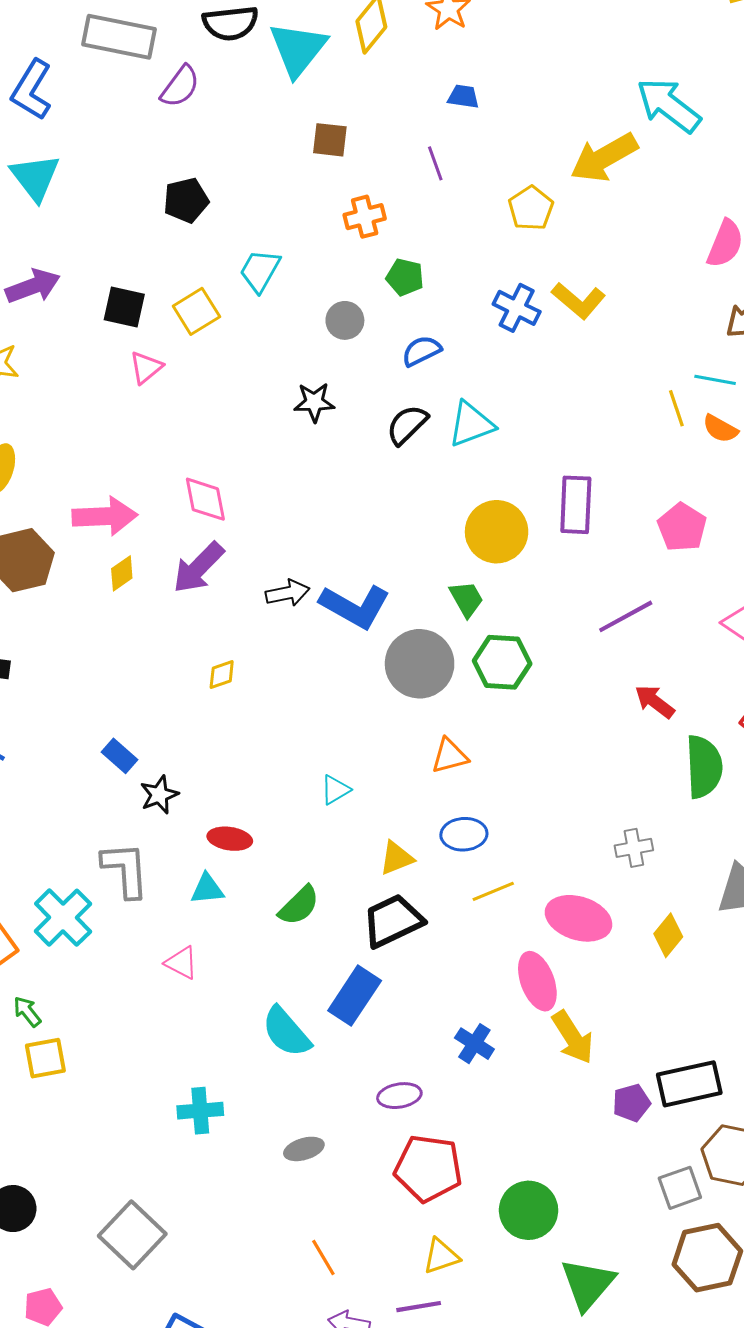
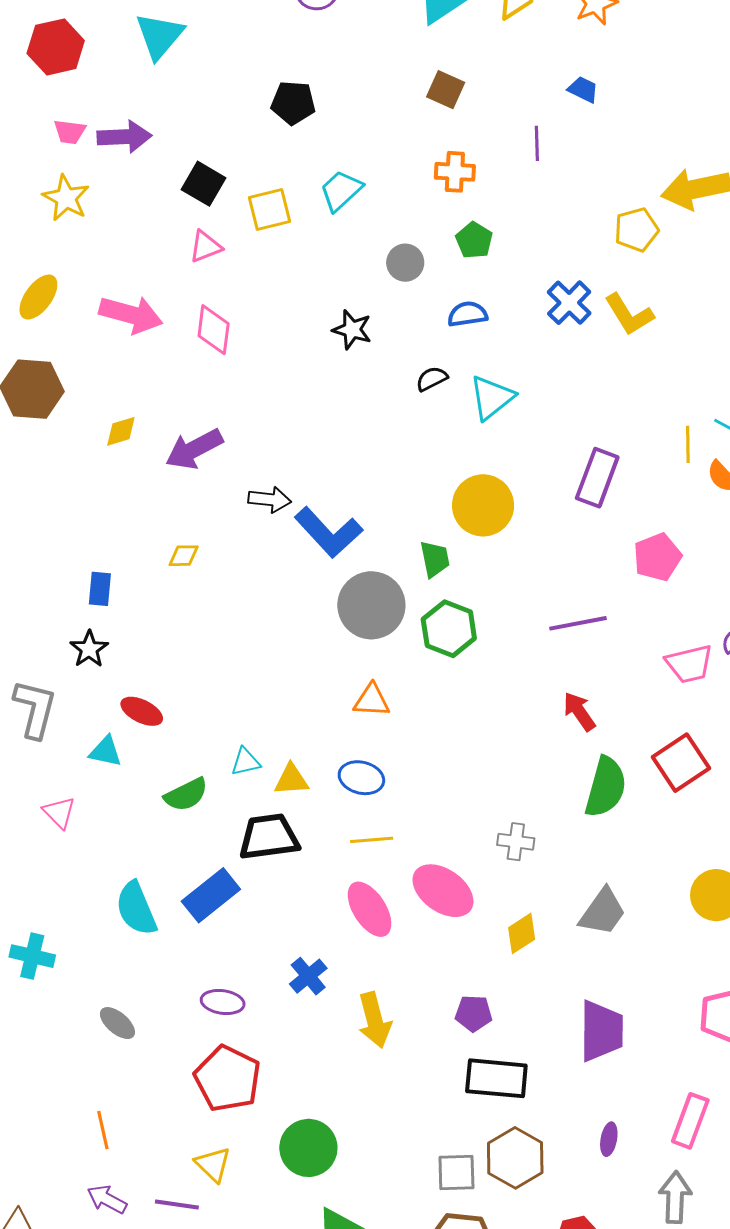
yellow pentagon: (531, 208) -> (636, 230), moved
cyan triangle: (471, 424) -> (492, 398), turned -36
black semicircle: (407, 425) -> (432, 379), size x0.7
pink diamond: (205, 499) -> (214, 330), moved
purple rectangle: (576, 505) -> (597, 478), moved
pink arrow: (105, 516) -> (131, 315), moved
blue rectangle: (120, 756) -> (100, 589), moved, turned 36
cyan triangle: (335, 790) -> (246, 762), moved
black star: (159, 795) -> (89, 649), turned -30
pink ellipse: (537, 981) -> (370, 909), moved, turned -30
yellow arrow: (573, 1037) -> (375, 1020), moved
purple pentagon: (631, 1103) -> (474, 1013), moved
gray ellipse: (304, 1149) -> (117, 1023), turned 39
yellow triangle: (441, 1256) -> (213, 1164), turned 45

